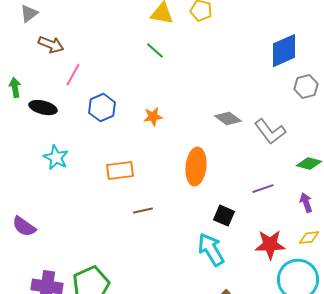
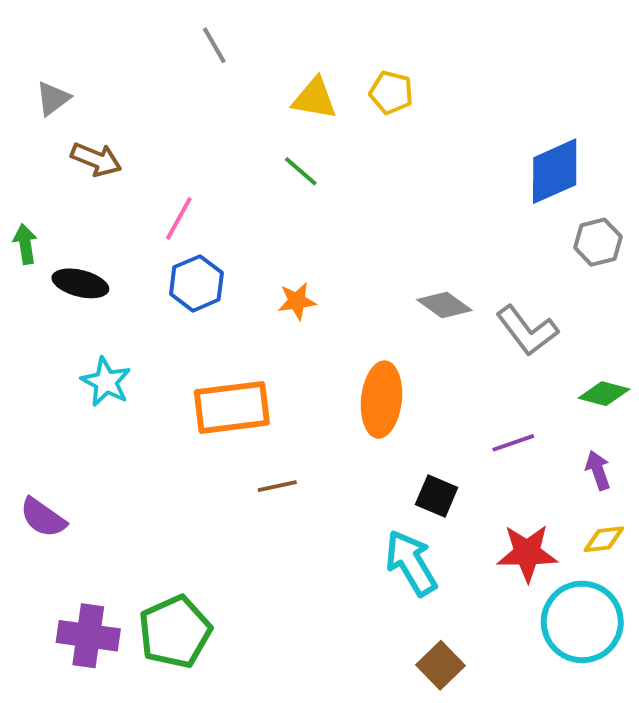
pink line: (73, 75) -> (179, 218), moved
orange rectangle: (120, 171) -> (232, 407), size x1.4

